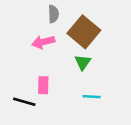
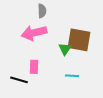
brown square: (84, 32) -> (79, 40), moved, turned -30
pink arrow: (43, 42) -> (34, 33), size x1.4

